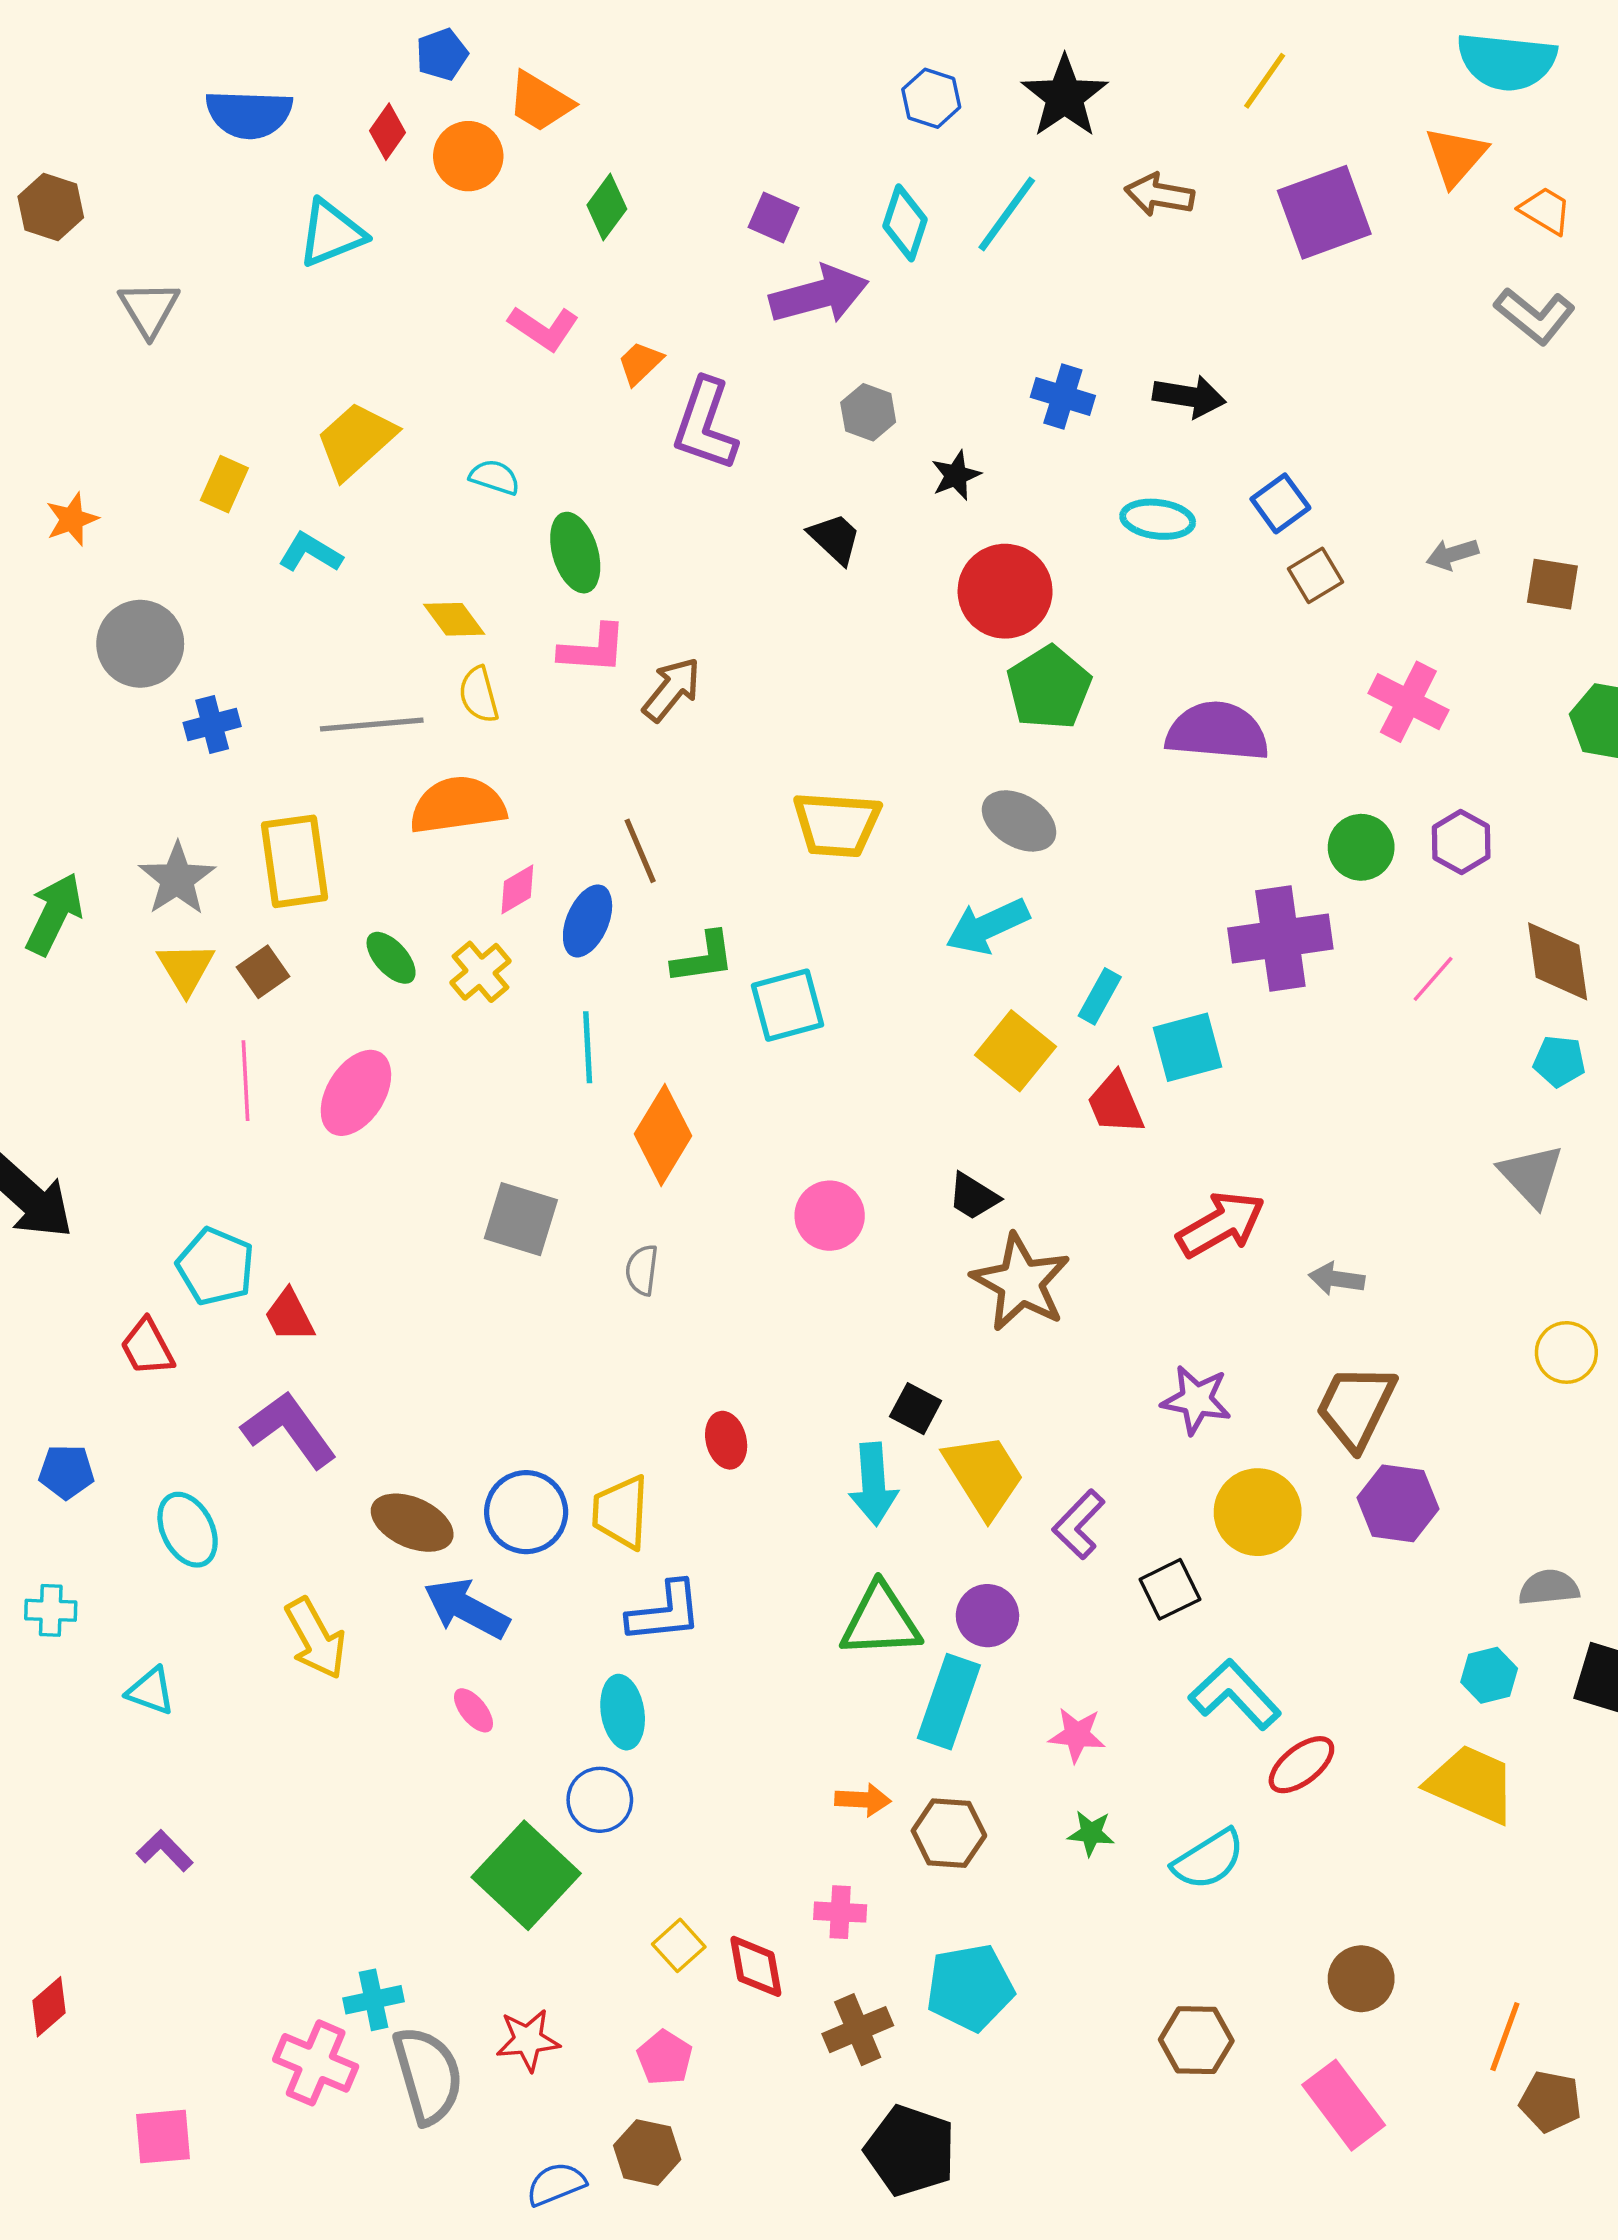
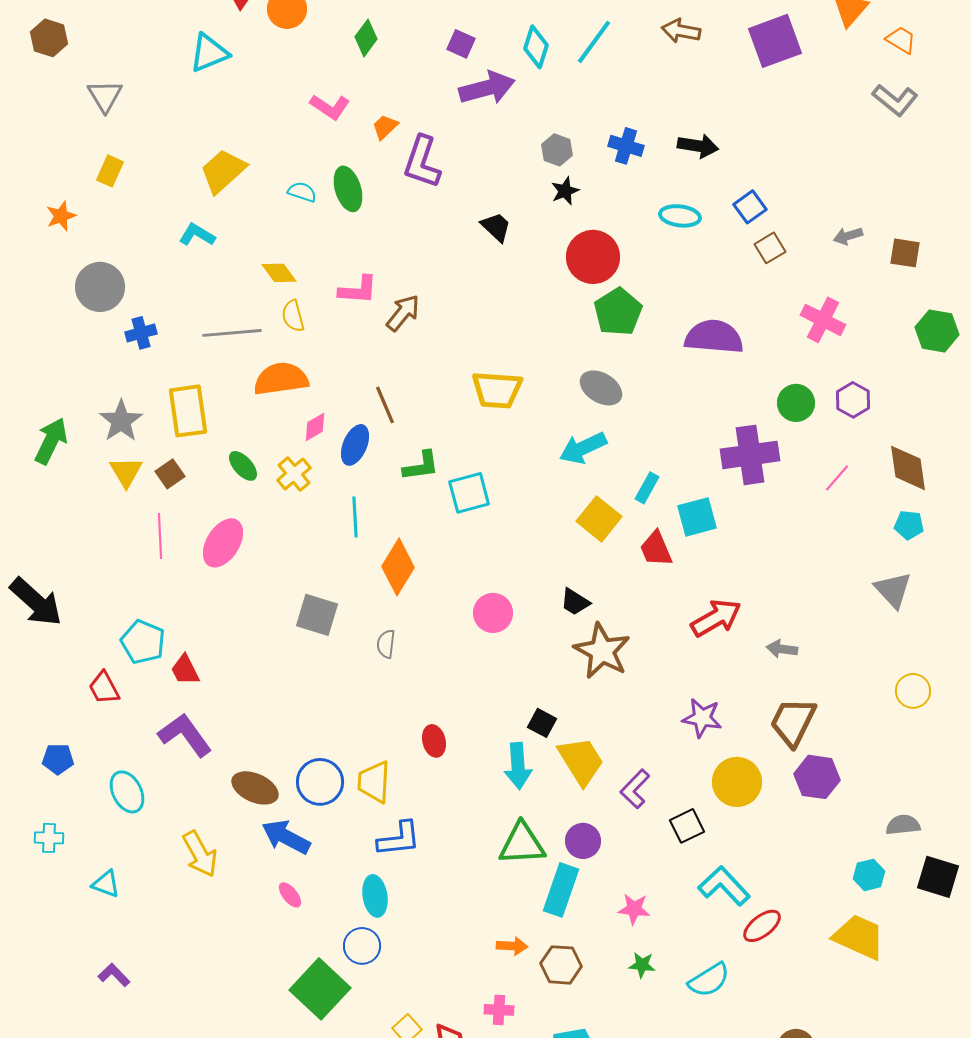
gray hexagon: (868, 412) -> (557, 150), moved
yellow rectangle: (224, 484) -> (110, 171), moved
green ellipse: (575, 553) -> (348, 189), moved

